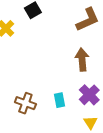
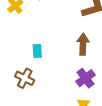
cyan rectangle: (59, 100) -> (37, 51), moved

